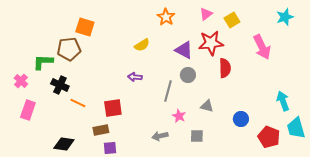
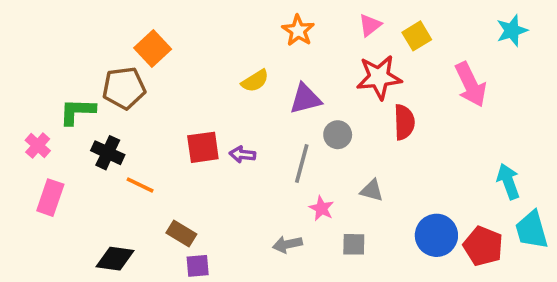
orange square: (85, 27) -> (153, 49), turned 30
purple triangle: (184, 50) -> (305, 99), moved, turned -42
purple arrow: (135, 77) -> (242, 154), moved
red square: (113, 108) -> (203, 147), moved
blue circle: (241, 119) -> (436, 235), moved, size x1.5
brown rectangle: (101, 130) -> (181, 233), turned 42

